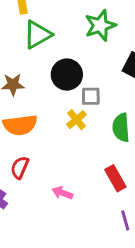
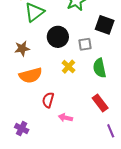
gray square: (91, 96) -> (85, 44), moved
red semicircle: (20, 168) -> (48, 100), moved

